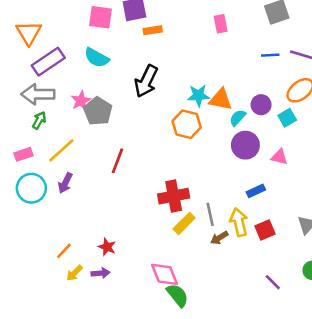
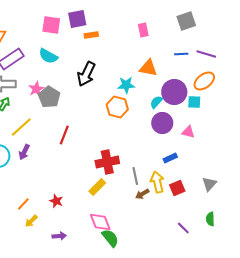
orange triangle: (221, 99) -> (148, 68), moved
purple circle: (261, 105) -> (174, 92), size x1.6
cyan square: (287, 118) -> (194, 102), turned 32
yellow rectangle: (184, 223) -> (97, 187), moved
purple arrow: (101, 273) -> (59, 236), moved

